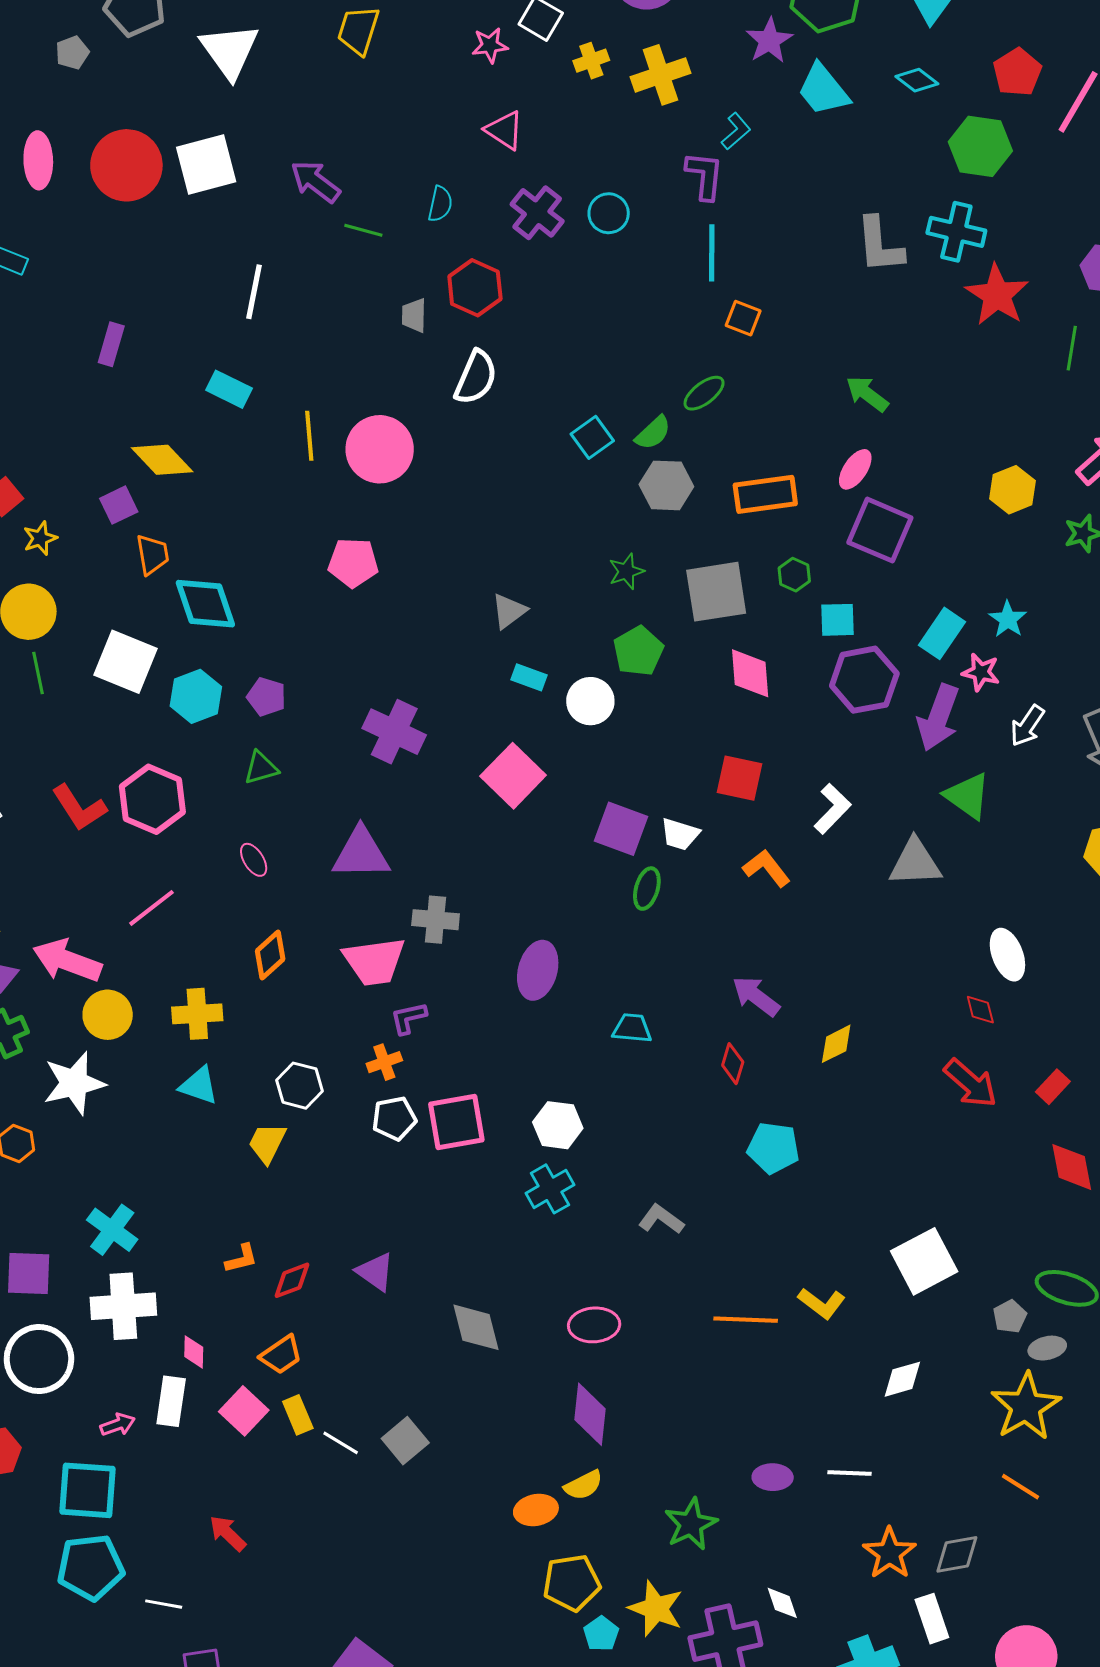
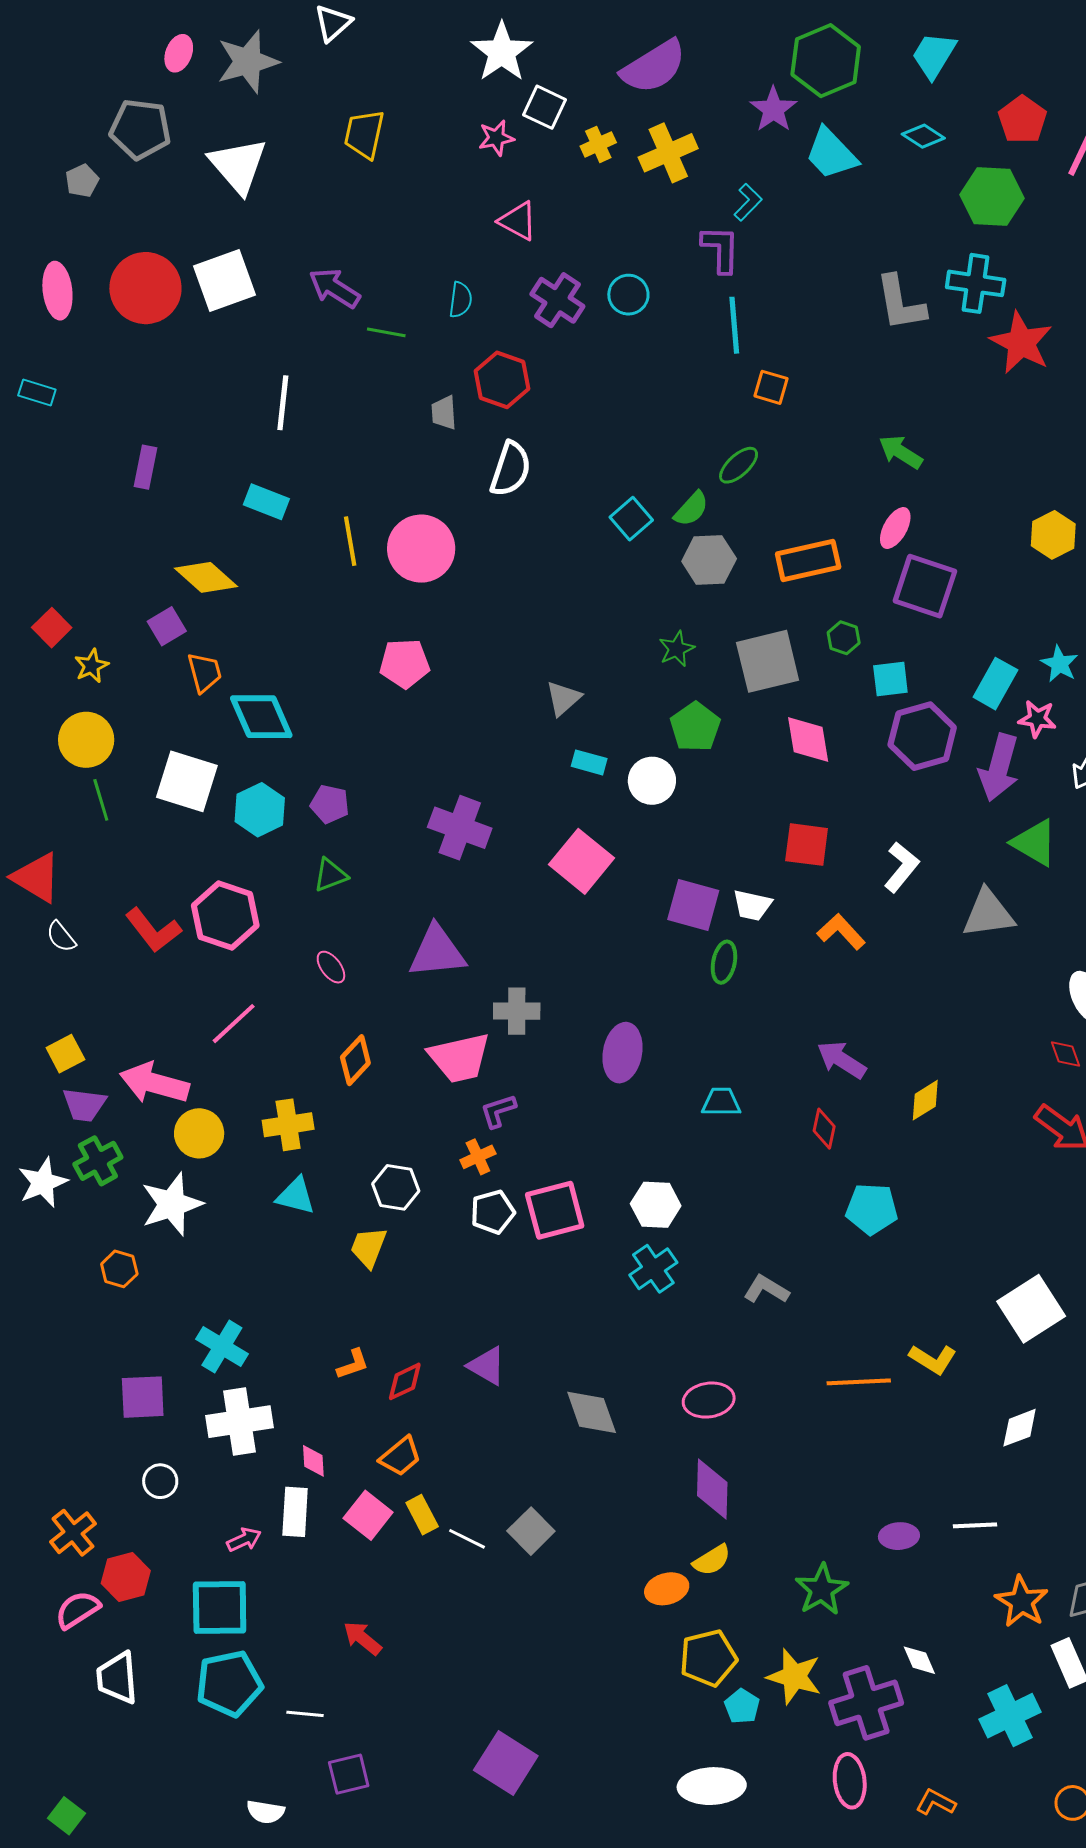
white circle: (39, 1359) -> (160, 1481), size x0.5

